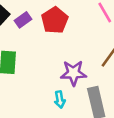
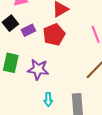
purple star: (73, 73) -> (38, 69), moved

